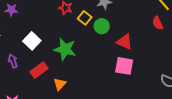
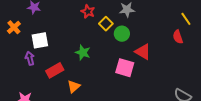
white square: (32, 41) -> (40, 40), moved, turned 30
green star: (65, 49) -> (83, 53), size x0.7
pink square: (124, 66) -> (125, 68), moved

